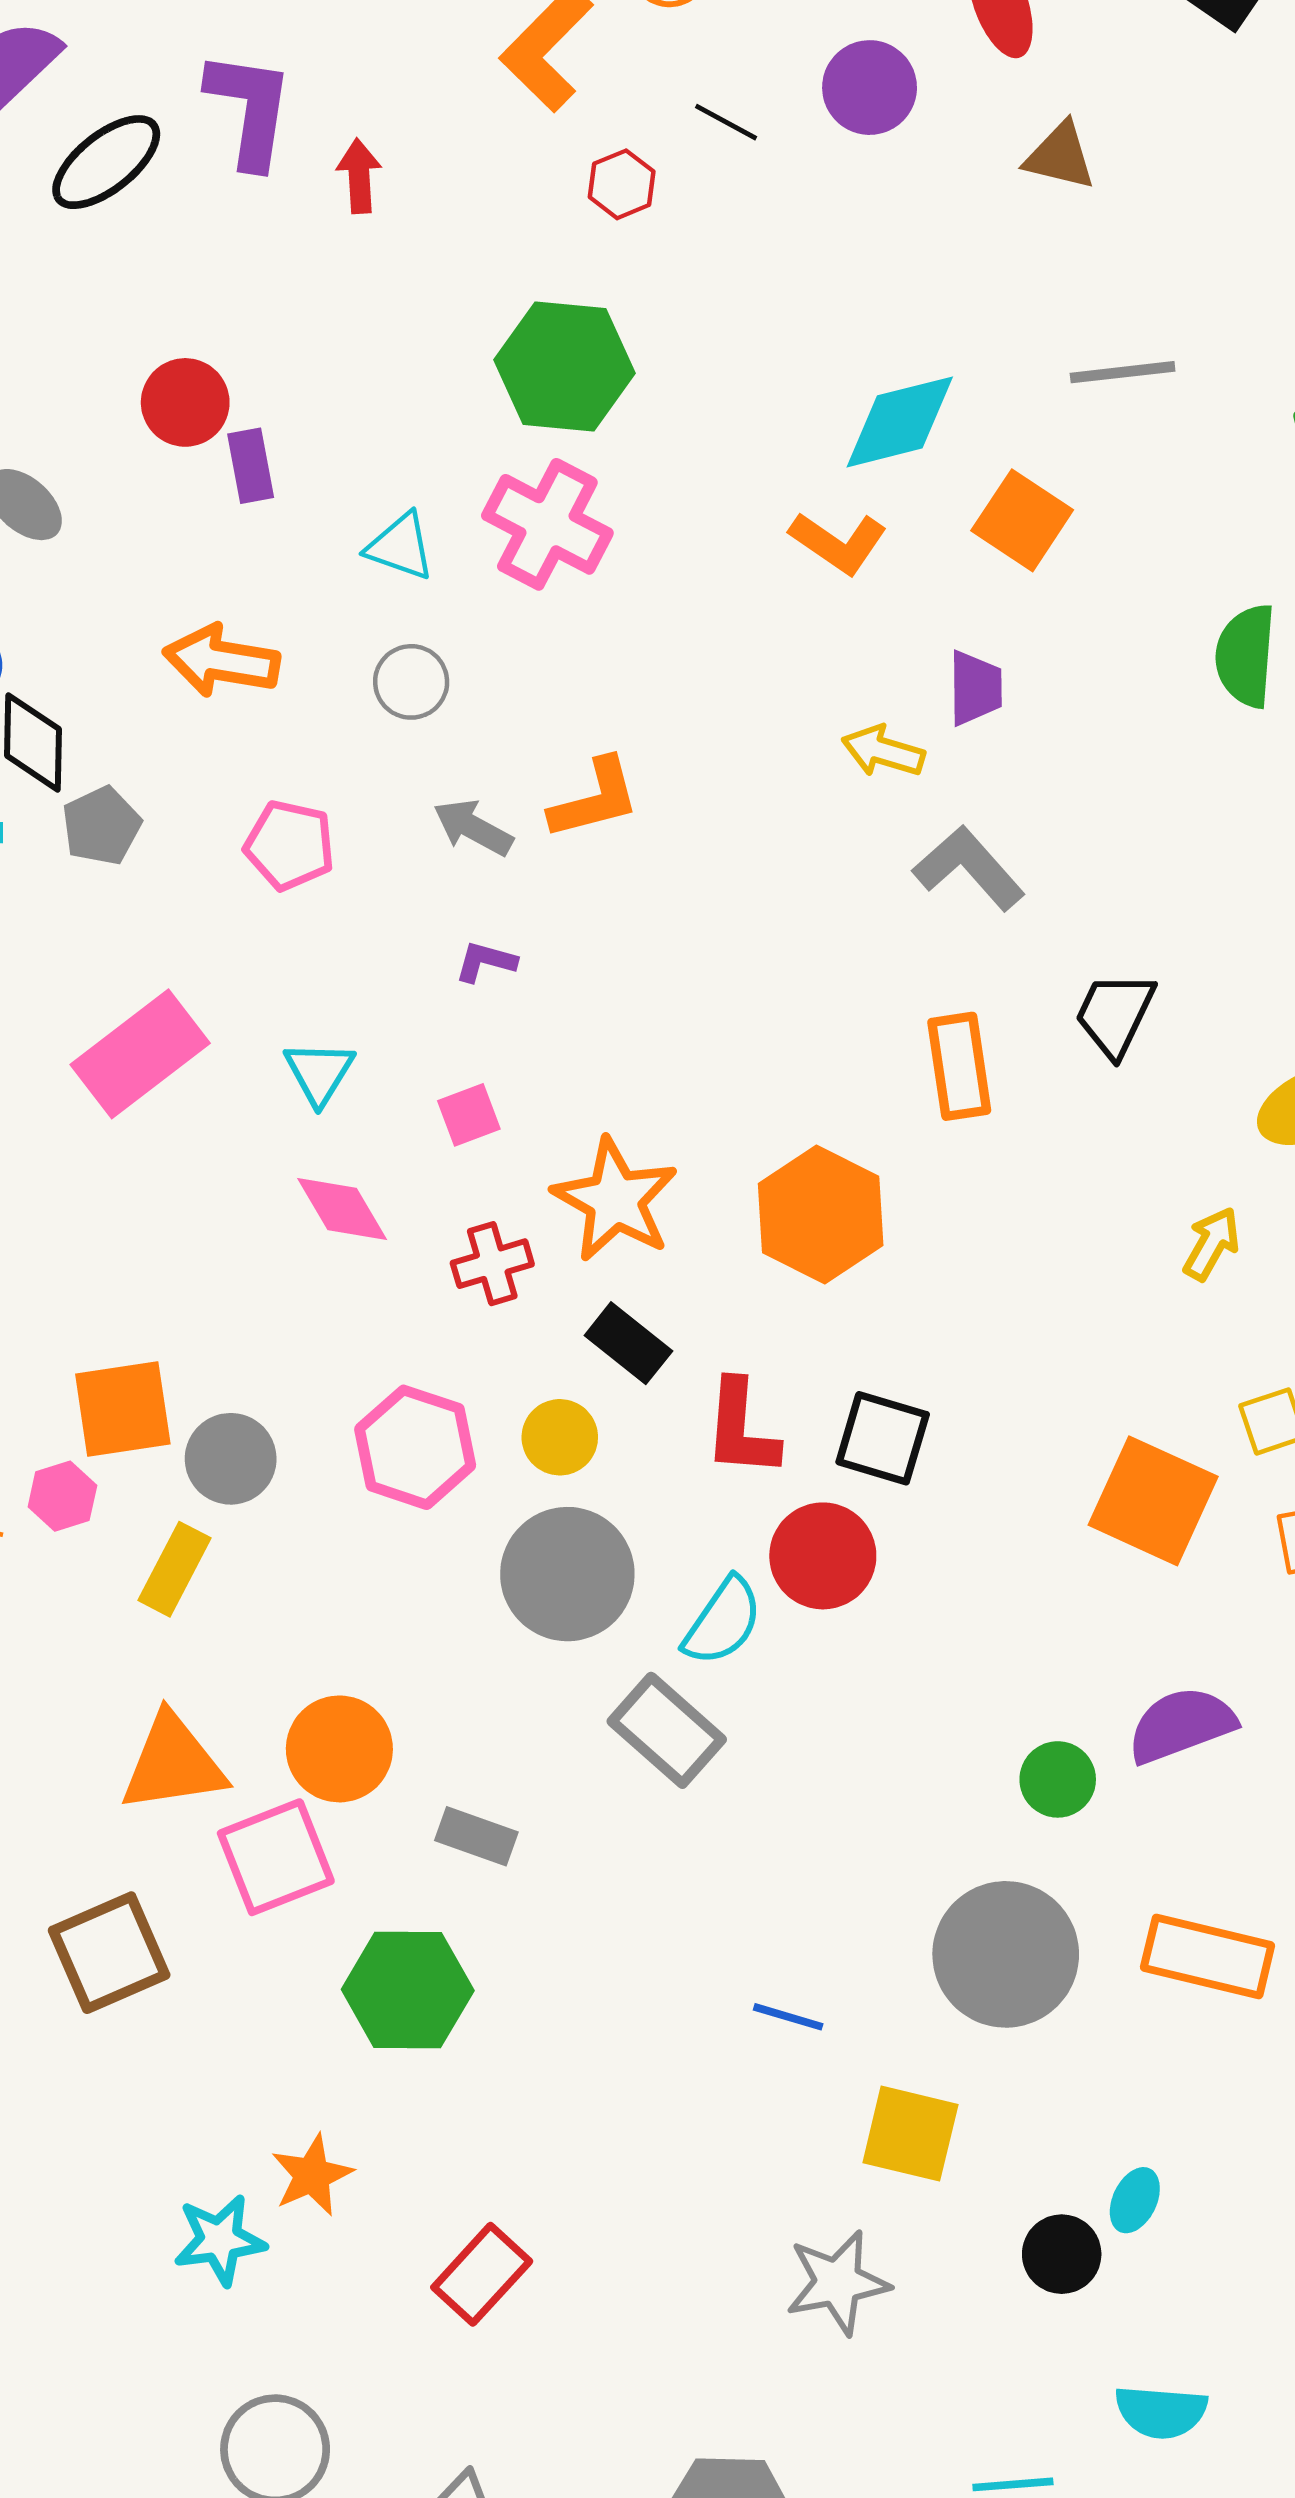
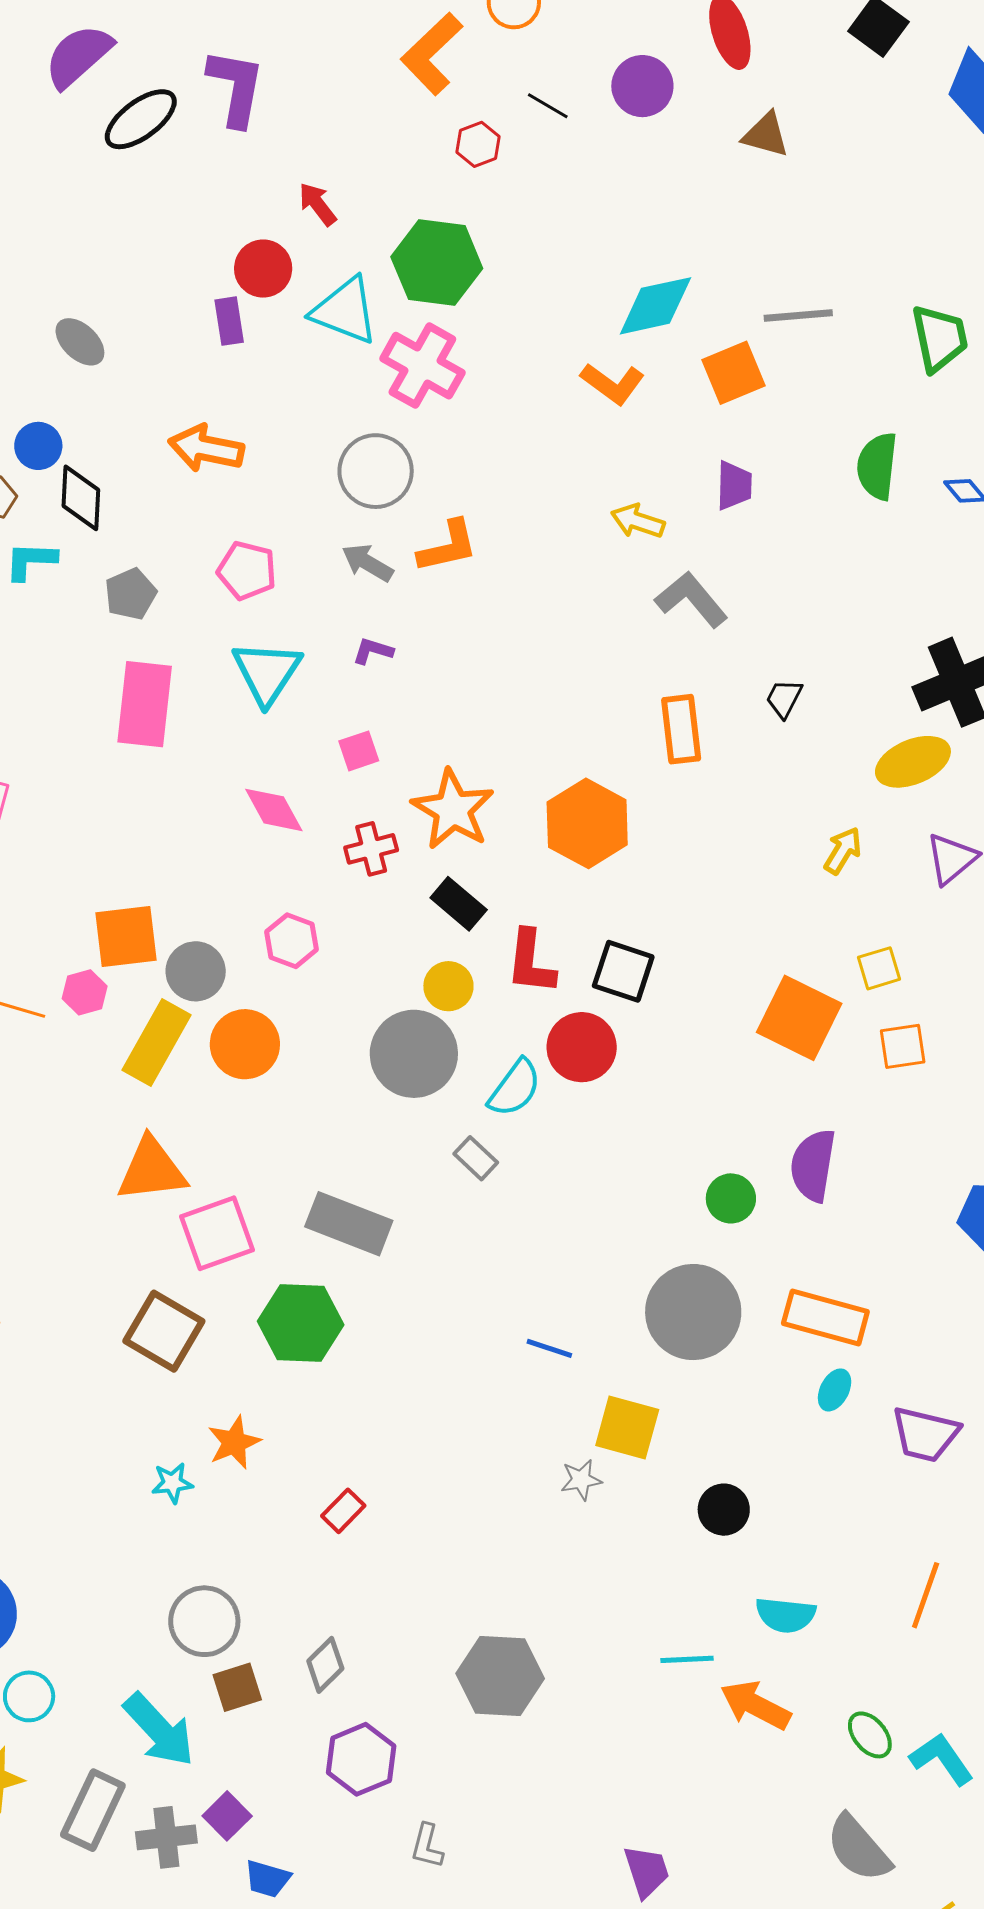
red arrow: (359, 176) -> (318, 204), moved, turned -36
gray line: (1123, 372) -> (798, 316), moved
red circle: (185, 402) -> (263, 269), moved
orange square: (1022, 520) -> (734, 373), turned 32
cyan triangle: (400, 546) -> (345, 311), moved, size x1.5
gray circle: (411, 682) -> (376, 471), moved, size x1.5
purple trapezoid: (975, 688) -> (734, 486), moved
gray pentagon: (101, 826) -> (131, 594), moved
black trapezoid: (1115, 1014) -> (784, 698), size x0.7
pink rectangle: (140, 1054) -> (145, 704), turned -48
cyan triangle: (319, 1073) -> (267, 672), moved, size x1.5
yellow circle: (560, 1437) -> (448, 986), moved
pink hexagon: (415, 1447) -> (292, 941), moved, size x0.7
yellow rectangle: (175, 1569) -> (157, 1042), size x1.4
purple semicircle: (1181, 1725) -> (813, 1165), turned -62
gray rectangle: (667, 1730) -> (476, 1158), size x0.6
orange circle: (339, 1749) -> (245, 1044), moved
gray rectangle: (476, 1836) -> (349, 1224), size x1.6
brown square: (109, 1953) -> (164, 1331), moved, turned -38
cyan ellipse: (1135, 2200) -> (835, 1390), moved
cyan star: (220, 2240) -> (172, 1483), size x0.7
red rectangle: (482, 2274) -> (343, 1511), size x0.7
gray star: (838, 2282) -> (581, 1480), moved, size x0.6

